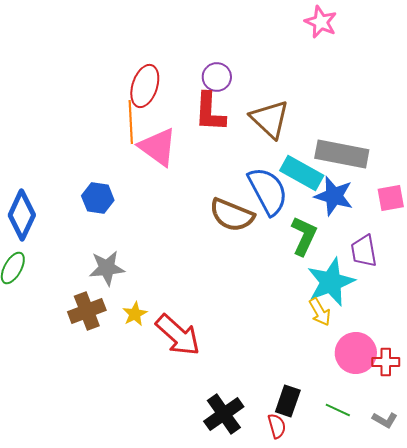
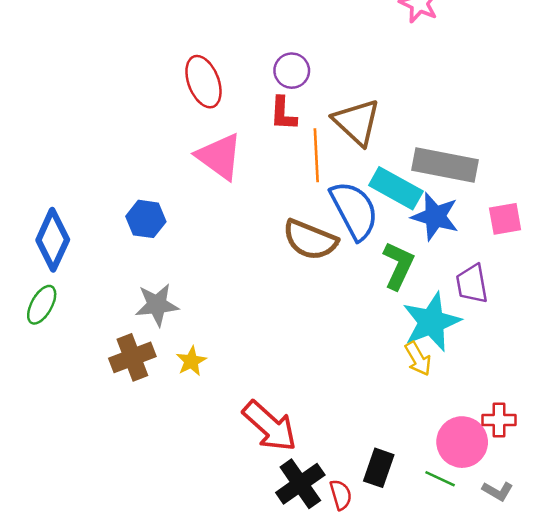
red ellipse: (145, 86) -> (203, 82), turned -39
red L-shape: (210, 112) -> (283, 114), size x0.7
orange line: (131, 122) -> (316, 155), moved
red arrow: (178, 335) -> (270, 426), moved
pink circle: (356, 353) -> (462, 442), moved
red semicircle: (277, 426) -> (341, 495), moved

